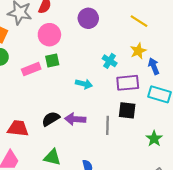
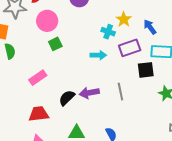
yellow star: (138, 51) -> (124, 19), moved
pink rectangle: (31, 69) -> (38, 78), moved
cyan arrow: (84, 84) -> (98, 55), moved
black square: (127, 110) -> (146, 70), moved

